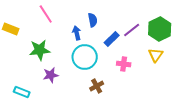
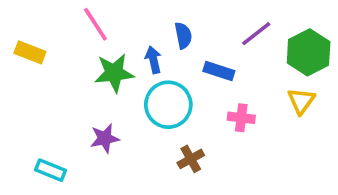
purple line: (132, 30) -> (256, 34), moved
blue rectangle: (112, 39) -> (219, 71), turned 63
green star: (40, 50) -> (114, 73), moved

